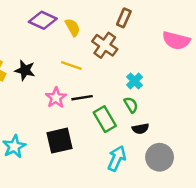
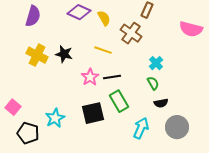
green rectangle: (105, 119) -> (119, 101), moved

